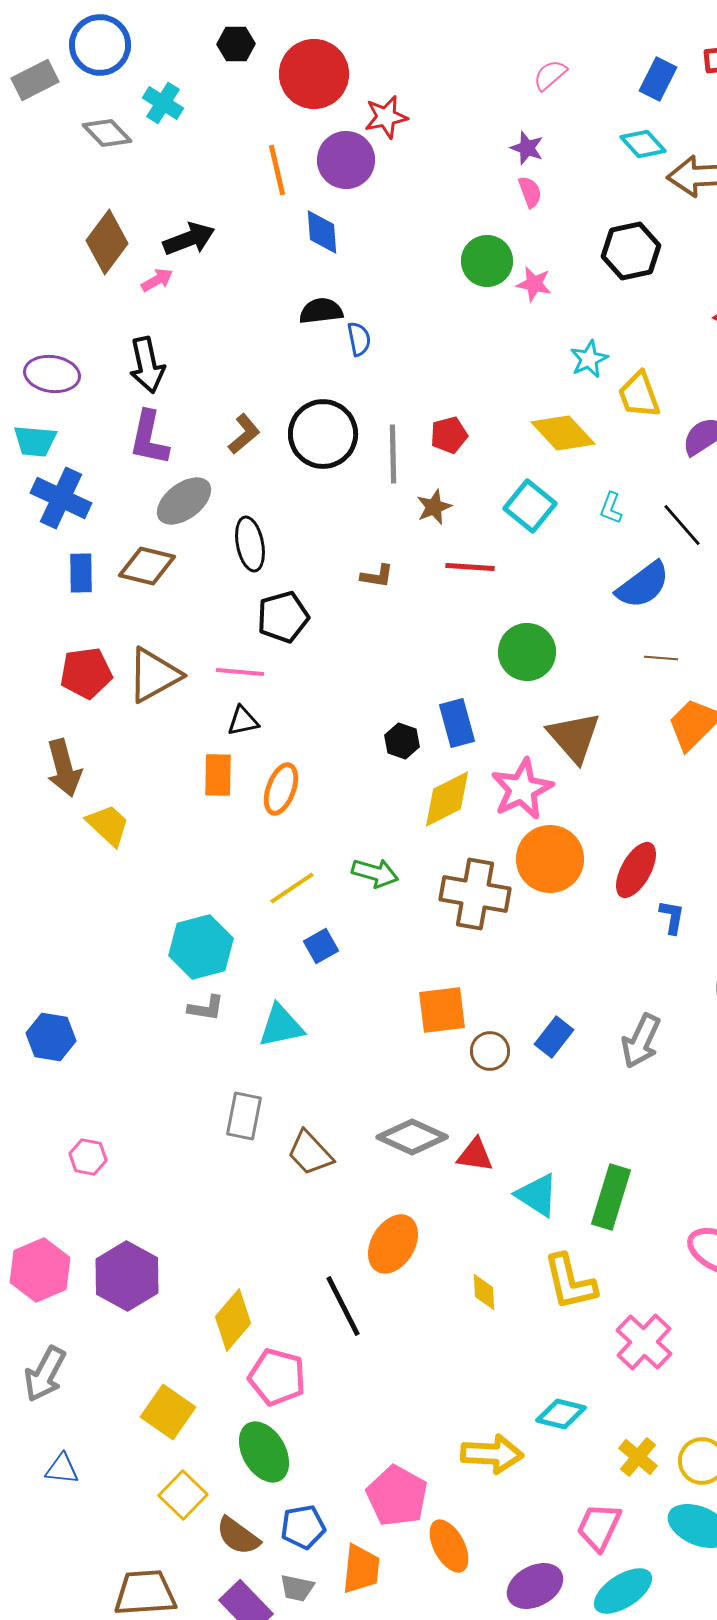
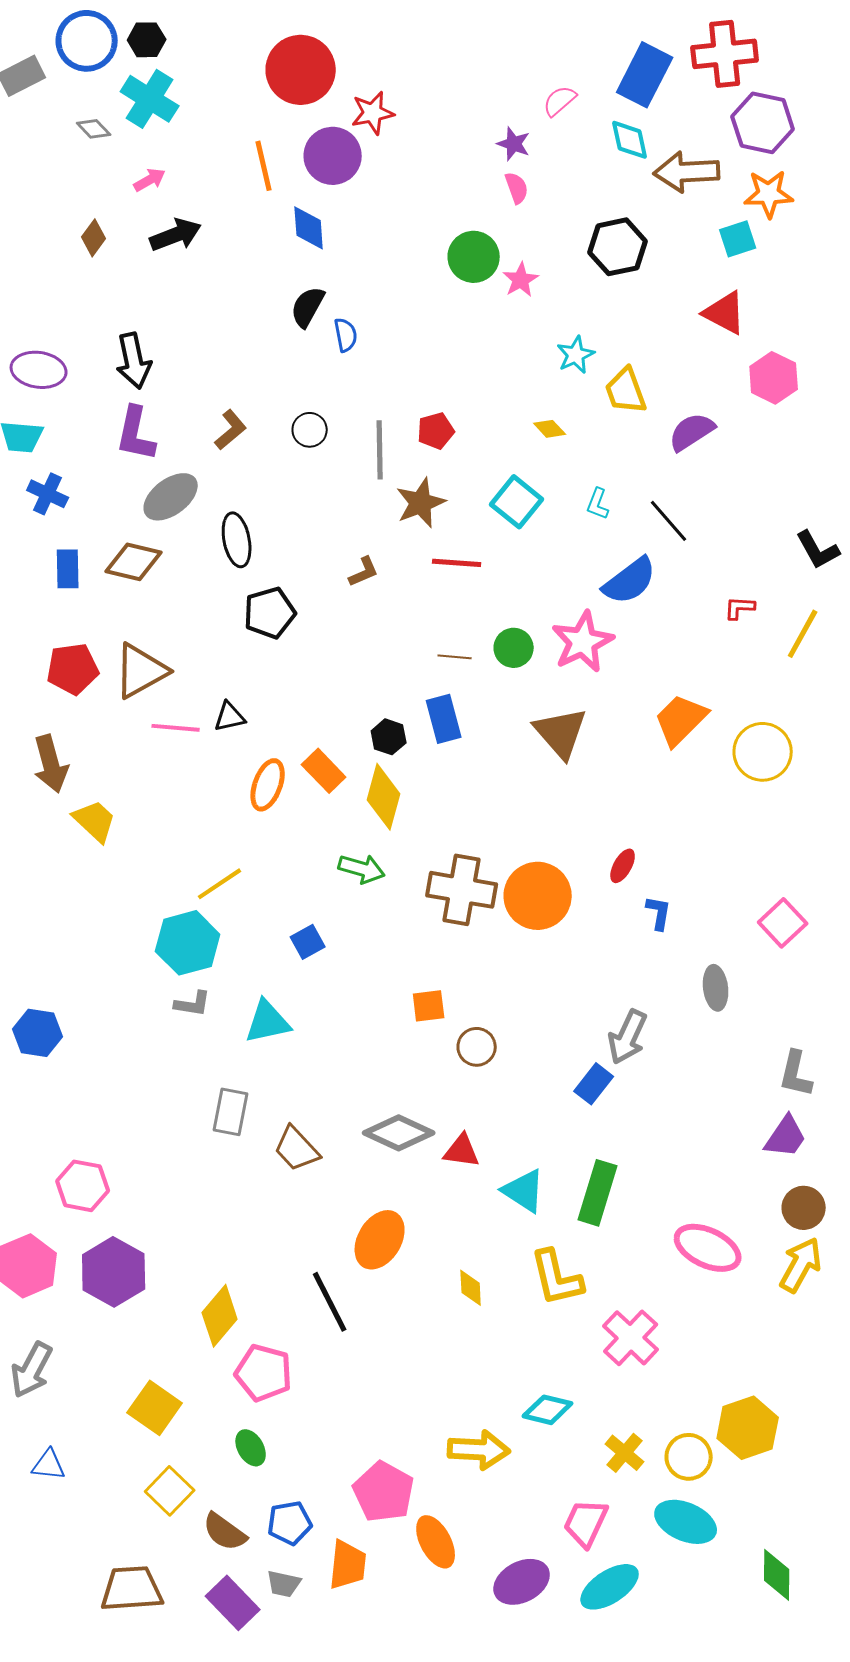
black hexagon: (236, 44) -> (147, 40), moved
pink semicircle: (550, 75) -> (560, 101), moved
blue rectangle: (658, 79) -> (645, 75), size x1.5
cyan cross: (163, 103) -> (150, 99), size x1.4
gray diamond: (107, 133) -> (94, 129), size x0.7
cyan diamond: (643, 144) -> (630, 140), turned 30
brown diamond: (107, 242) -> (94, 238), size x0.6
pink arrow: (157, 280) -> (150, 180), moved
pink star: (534, 284) -> (521, 280), turned 30
black semicircle: (321, 311) -> (308, 307), turned -54
yellow diamond: (563, 433) -> (550, 429), size x0.5
black circle: (323, 434) -> (310, 430), size x0.5
blue cross: (61, 498) -> (48, 494), size x0.7
brown star: (434, 507) -> (421, 503), size x1.4
brown L-shape: (377, 576) -> (364, 572), turned -32
green circle: (527, 652) -> (514, 648), size x0.7
brown line: (661, 658) -> (455, 657), moved
pink line: (240, 672) -> (176, 728), moved
orange rectangle: (218, 775) -> (324, 771), moved, turned -45
pink star: (522, 789) -> (583, 642), moved
yellow diamond: (447, 799) -> (384, 797), moved, turned -48
orange circle: (550, 859) -> (538, 896), moved
red ellipse: (636, 870) -> (623, 866), size x0.6
yellow line: (292, 888) -> (220, 884), moved
orange square: (442, 1010) -> (429, 1006), size x0.7
blue rectangle: (554, 1037) -> (594, 1084), moved
pink hexagon: (88, 1157) -> (83, 1186), moved, size x1.4
green ellipse: (264, 1452) -> (251, 1448), size x0.6

